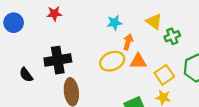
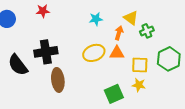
orange arrow: (128, 42) -> (119, 33), moved
black semicircle: (26, 75) -> (18, 65), size x1.6
yellow square: (164, 75) -> (140, 65), turned 36

